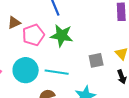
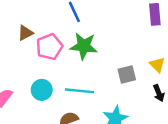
cyan circle: (26, 70) -> (42, 90), size x0.7

